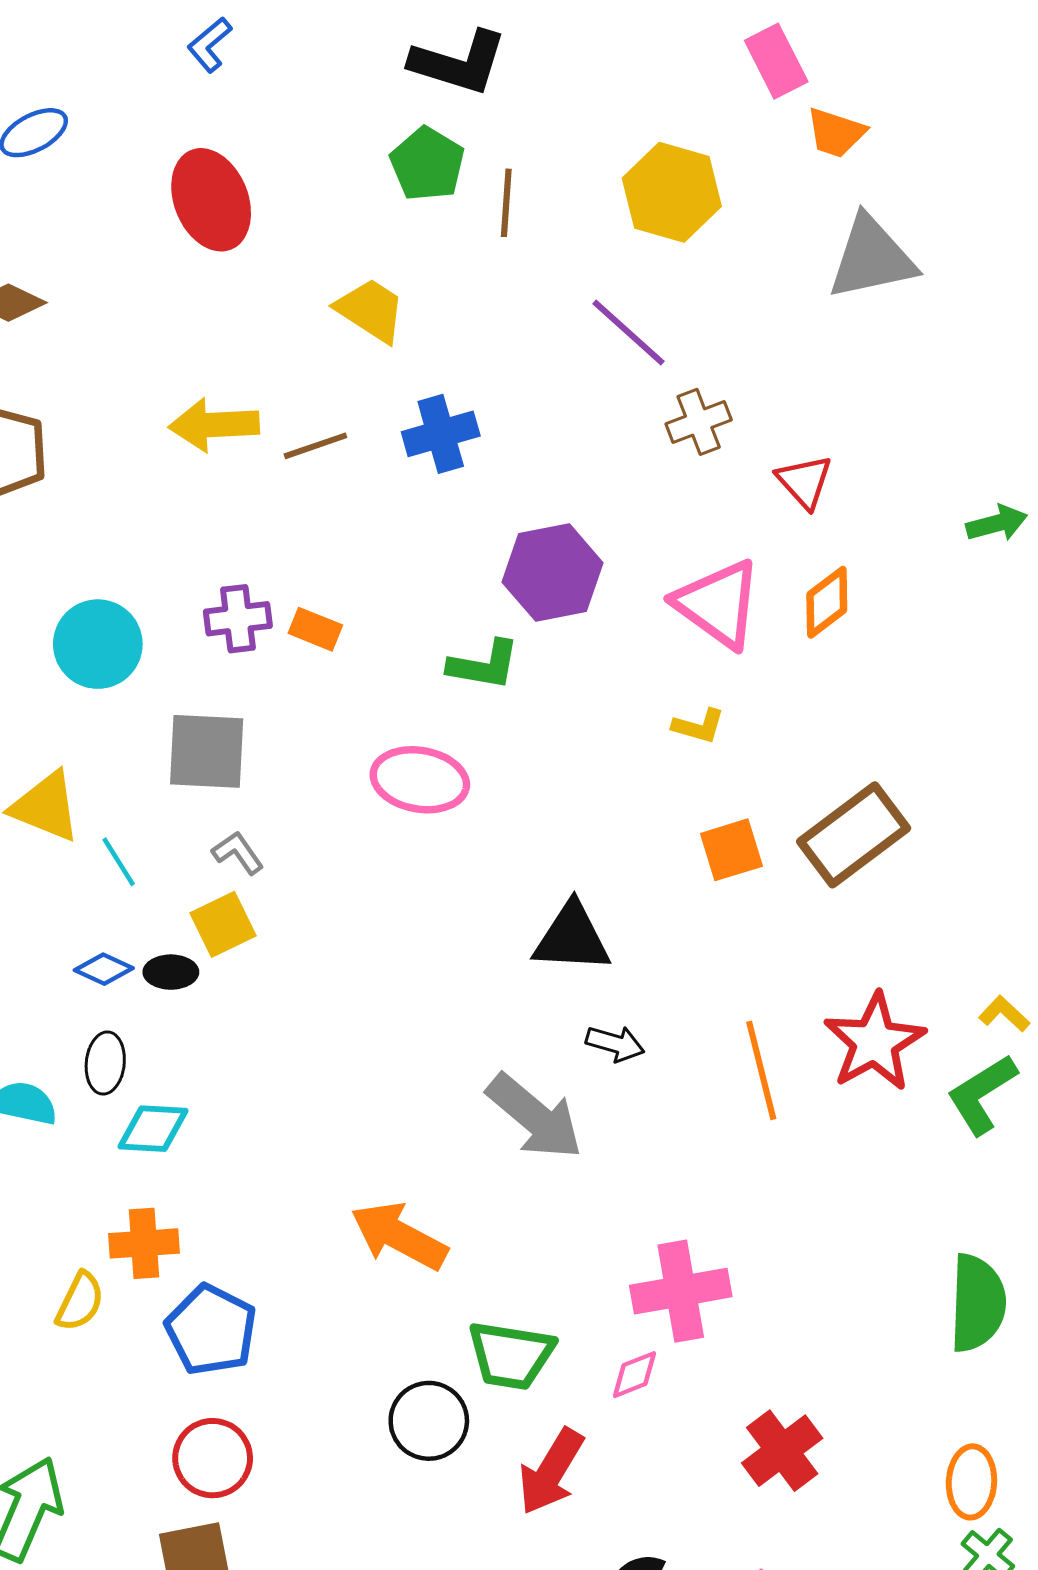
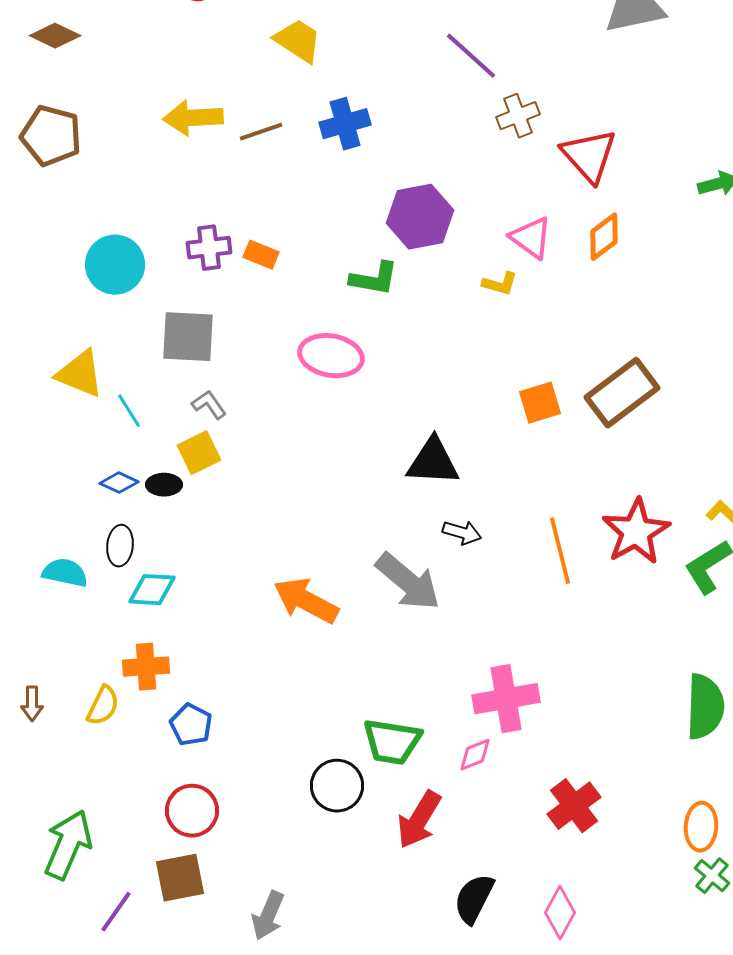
red triangle: (804, 482) -> (589, 156), size x1.5
pink triangle: (718, 604) -> (531, 238), size x0.7
yellow L-shape: (699, 726) -> (500, 284), moved
orange arrow: (399, 1236) -> (306, 601), moved
blue pentagon: (211, 1330) -> (191, 725), size x0.7

